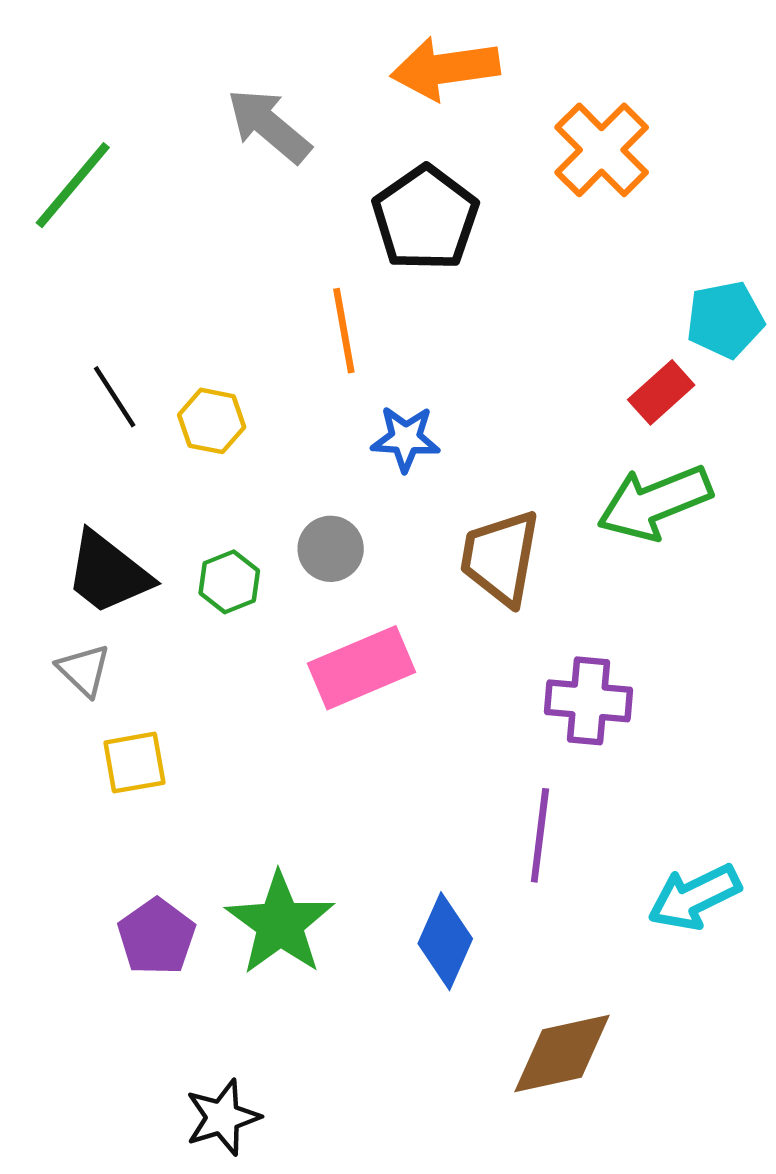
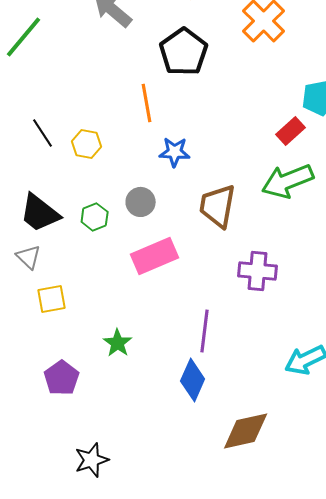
purple line: (540, 835) -> (205, 331), moved
green star: (280, 923) -> (118, 343), moved, size x0.6

